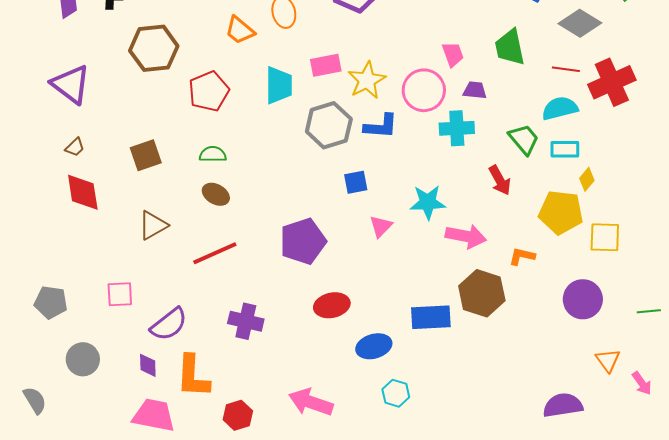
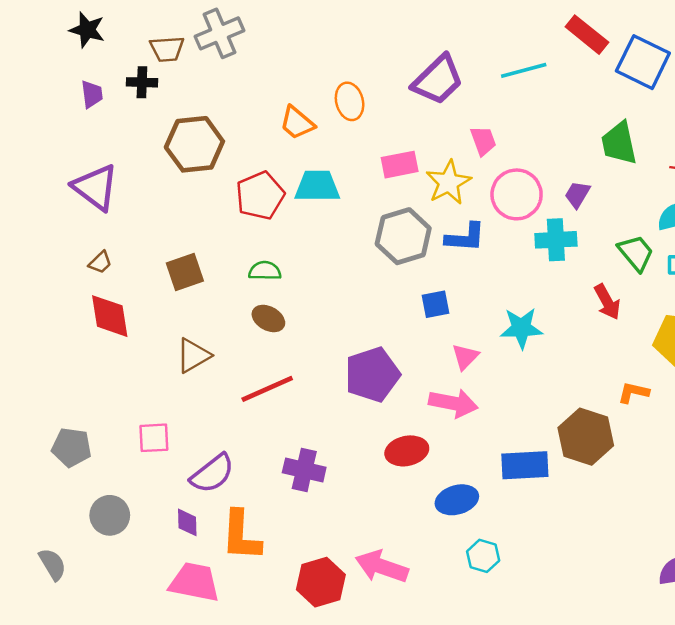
pink trapezoid: (453, 54) -> (483, 141), moved
cyan trapezoid: (279, 85) -> (317, 186), moved, turned -90
purple trapezoid: (475, 90) -> (577, 194), turned -65
pink arrow: (466, 236) -> (453, 403), moved
red hexagon: (238, 415) -> (321, 582), moved, size x1.4

